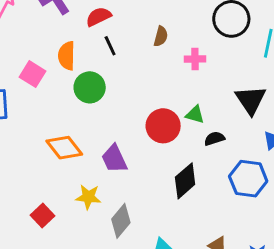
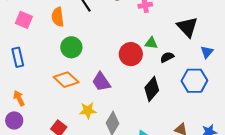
pink square: (32, 74) -> (24, 20), moved
green circle: (90, 87) -> (71, 47), moved

